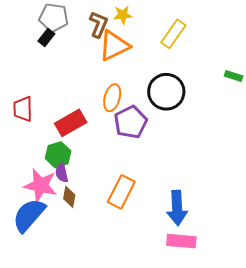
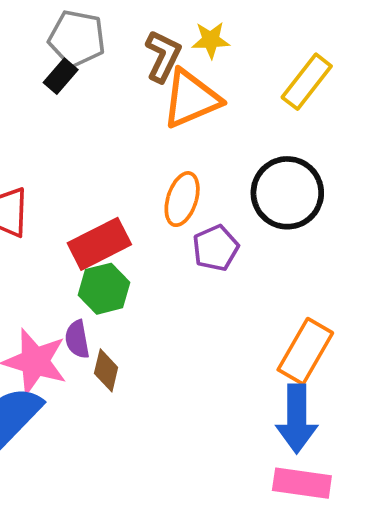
purple pentagon: (131, 122) -> (216, 248), size x0.7
green hexagon: (58, 155) -> (104, 289), moved
orange rectangle: (121, 192) -> (305, 351), moved
brown diamond: (69, 197) -> (106, 370), moved

